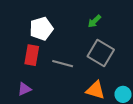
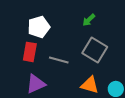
purple triangle: (24, 89) -> (36, 84), moved, size x1.5

